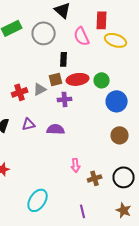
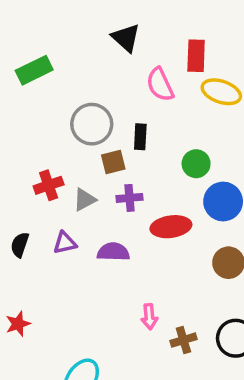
gray circle: (44, 33) -> (92, 124), moved
black rectangle: (64, 59) -> (140, 137), moved
red ellipse: (78, 79) -> (171, 227), moved
gray triangle: (40, 89) -> (85, 200), moved

